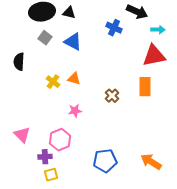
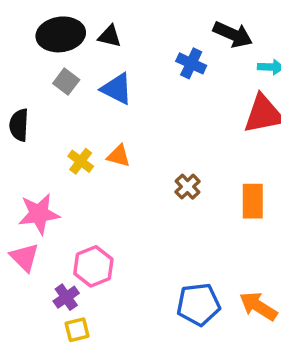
orange rectangle: (145, 87) -> (253, 201), moved
pink star: (75, 111) -> (39, 214), moved, size x1.6
purple cross: (45, 157) -> (66, 297), turned -32
blue pentagon: (105, 161) -> (198, 304), moved

